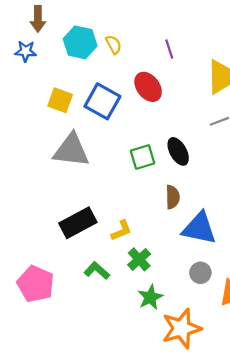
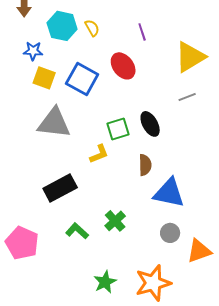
blue star: (26, 51) -> (33, 51), moved
yellow L-shape: (121, 230) -> (99, 154), moved
green star: (150, 297) -> (105, 282), moved

